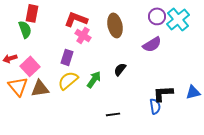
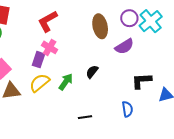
red L-shape: (76, 19) -> (48, 21), turned -50
brown ellipse: (115, 25) -> (100, 26), moved
pink cross: (83, 35) -> (50, 47), moved
black L-shape: (163, 93) -> (141, 81), moved

